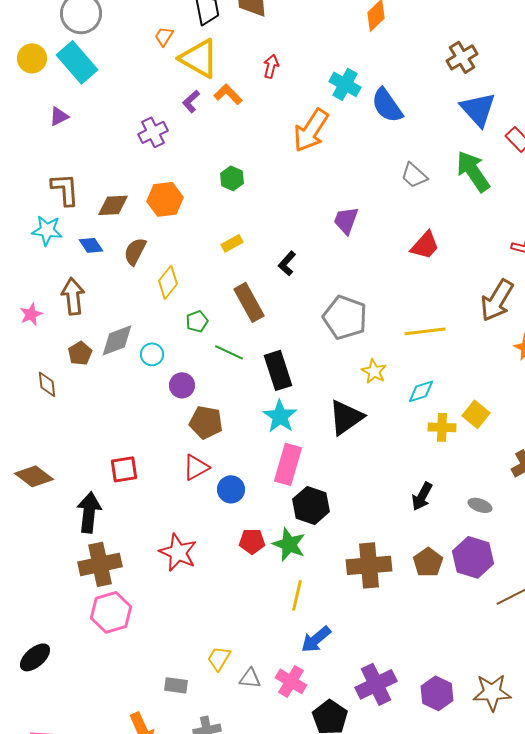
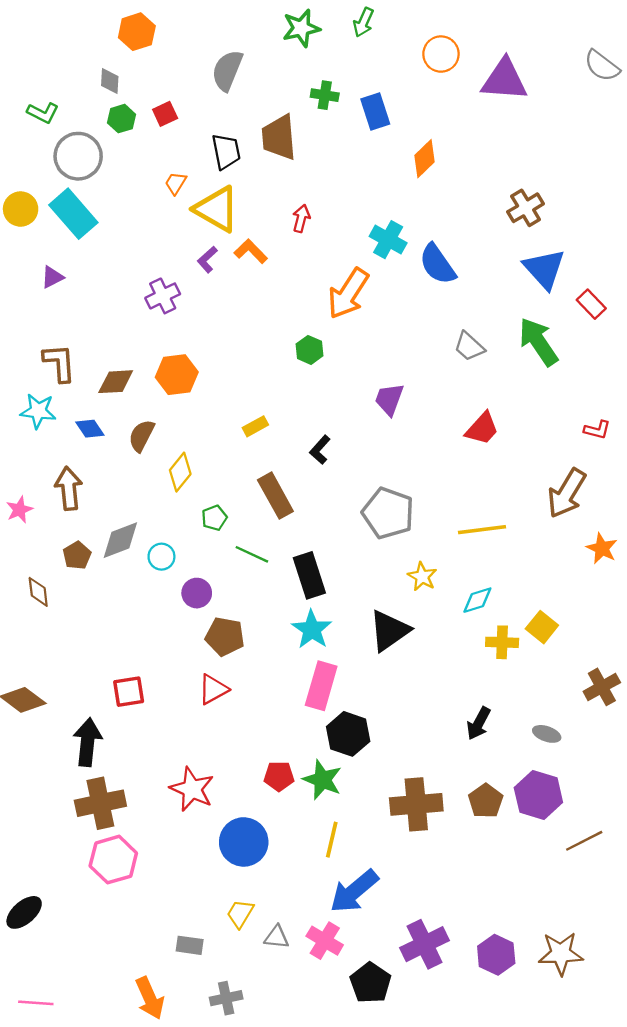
green hexagon: (232, 178) -> (309, 350), moved
blue circle: (231, 489) -> (244, 842), moved, size x1.5
blue arrow: (316, 639) -> (354, 891), size x1.4

